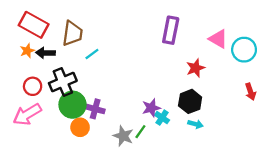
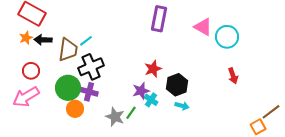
brown trapezoid: (72, 33) -> (68, 50), moved
red star: (195, 68) -> (153, 69), moved
black cross: (63, 82) -> (91, 67), moved

